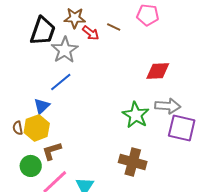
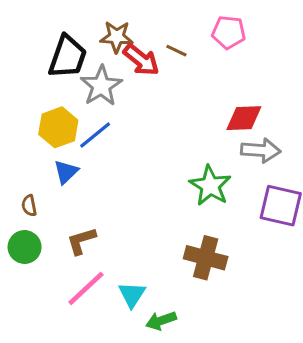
red arrow: (91, 33) -> (141, 60), size x1.4
gray arrow: (168, 106) -> (261, 150), moved
yellow hexagon: (37, 128) -> (58, 127), moved
green circle: (31, 166) -> (25, 247), moved

